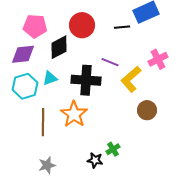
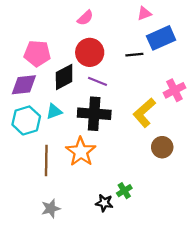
purple line: (110, 62) -> (98, 81), moved

